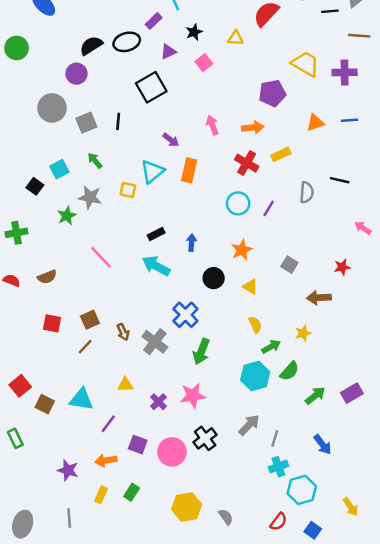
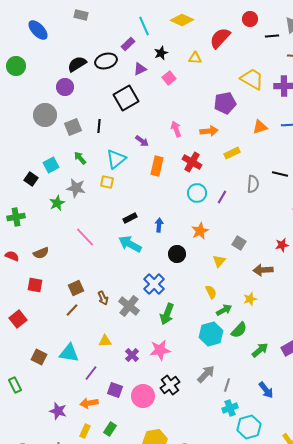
red cross: (247, 163) -> (192, 162), moved
cyan triangle: (152, 172) -> (116, 159), moved
yellow triangle: (250, 287) -> (219, 261), moved, turned 40
red square: (52, 323) -> (35, 285), moved
red square: (20, 386) -> (18, 319), moved

